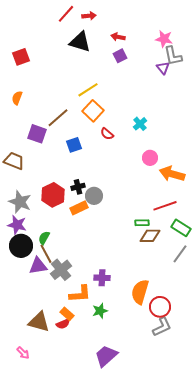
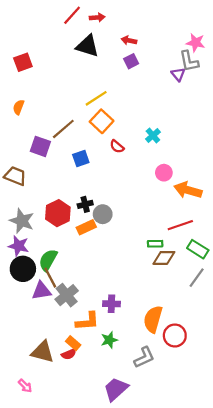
pink star: (164, 39) -> (196, 43), moved
green semicircle: (44, 238) -> (48, 260), size x1.5
gray L-shape: (162, 327) -> (144, 357), moved

